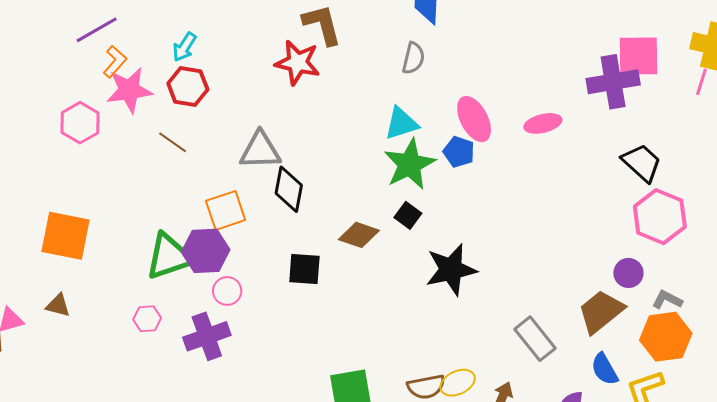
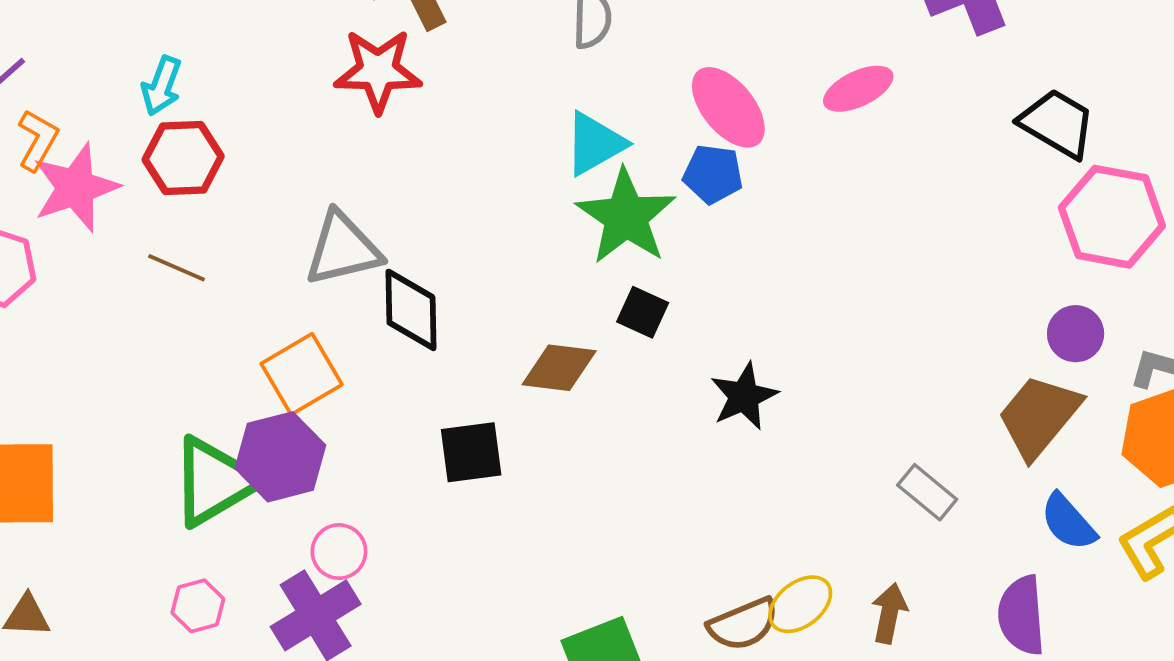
black star: (451, 270) -> (744, 396), size x0.7
pink circle: (227, 291) -> (339, 552), moved
gray rectangle: (535, 339) -> (927, 492), size x0.7

